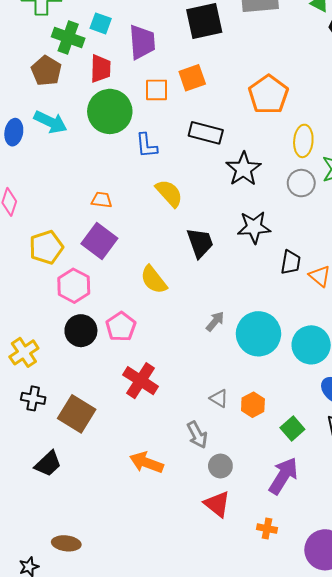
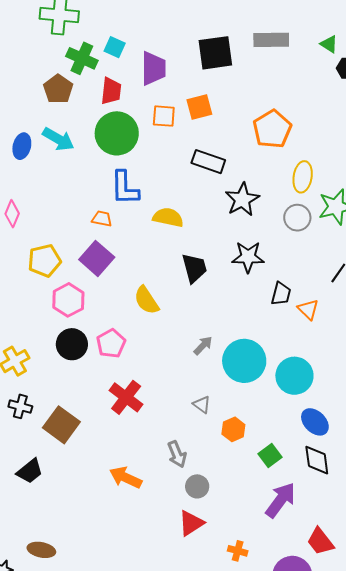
blue L-shape: (146, 146) -> (125, 188), moved, size x1.4
yellow semicircle: (169, 193) -> (168, 217), turned -40
gray triangle: (219, 398) -> (202, 405), moved
purple arrow: (283, 476) -> (281, 500), moved
red triangle: (217, 504) -> (191, 523), turned 44

